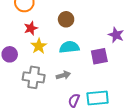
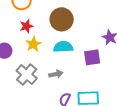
brown circle: (66, 19) -> (62, 19), size x1.5
gray cross: (34, 77) -> (27, 75), turned 30

